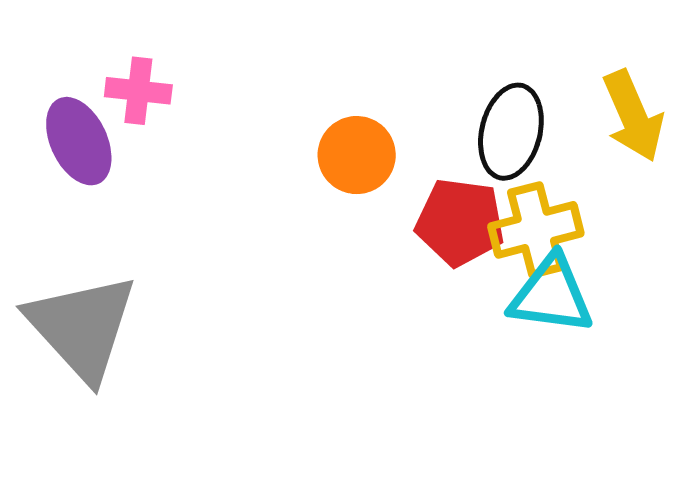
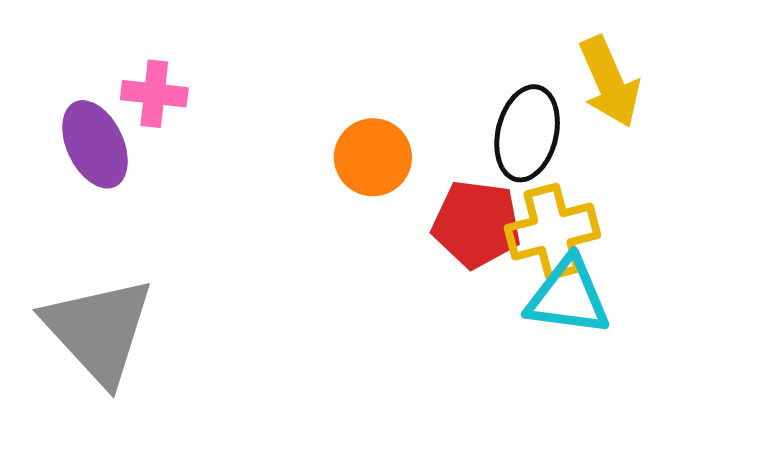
yellow arrow: (633, 116) -> (609, 82), moved

